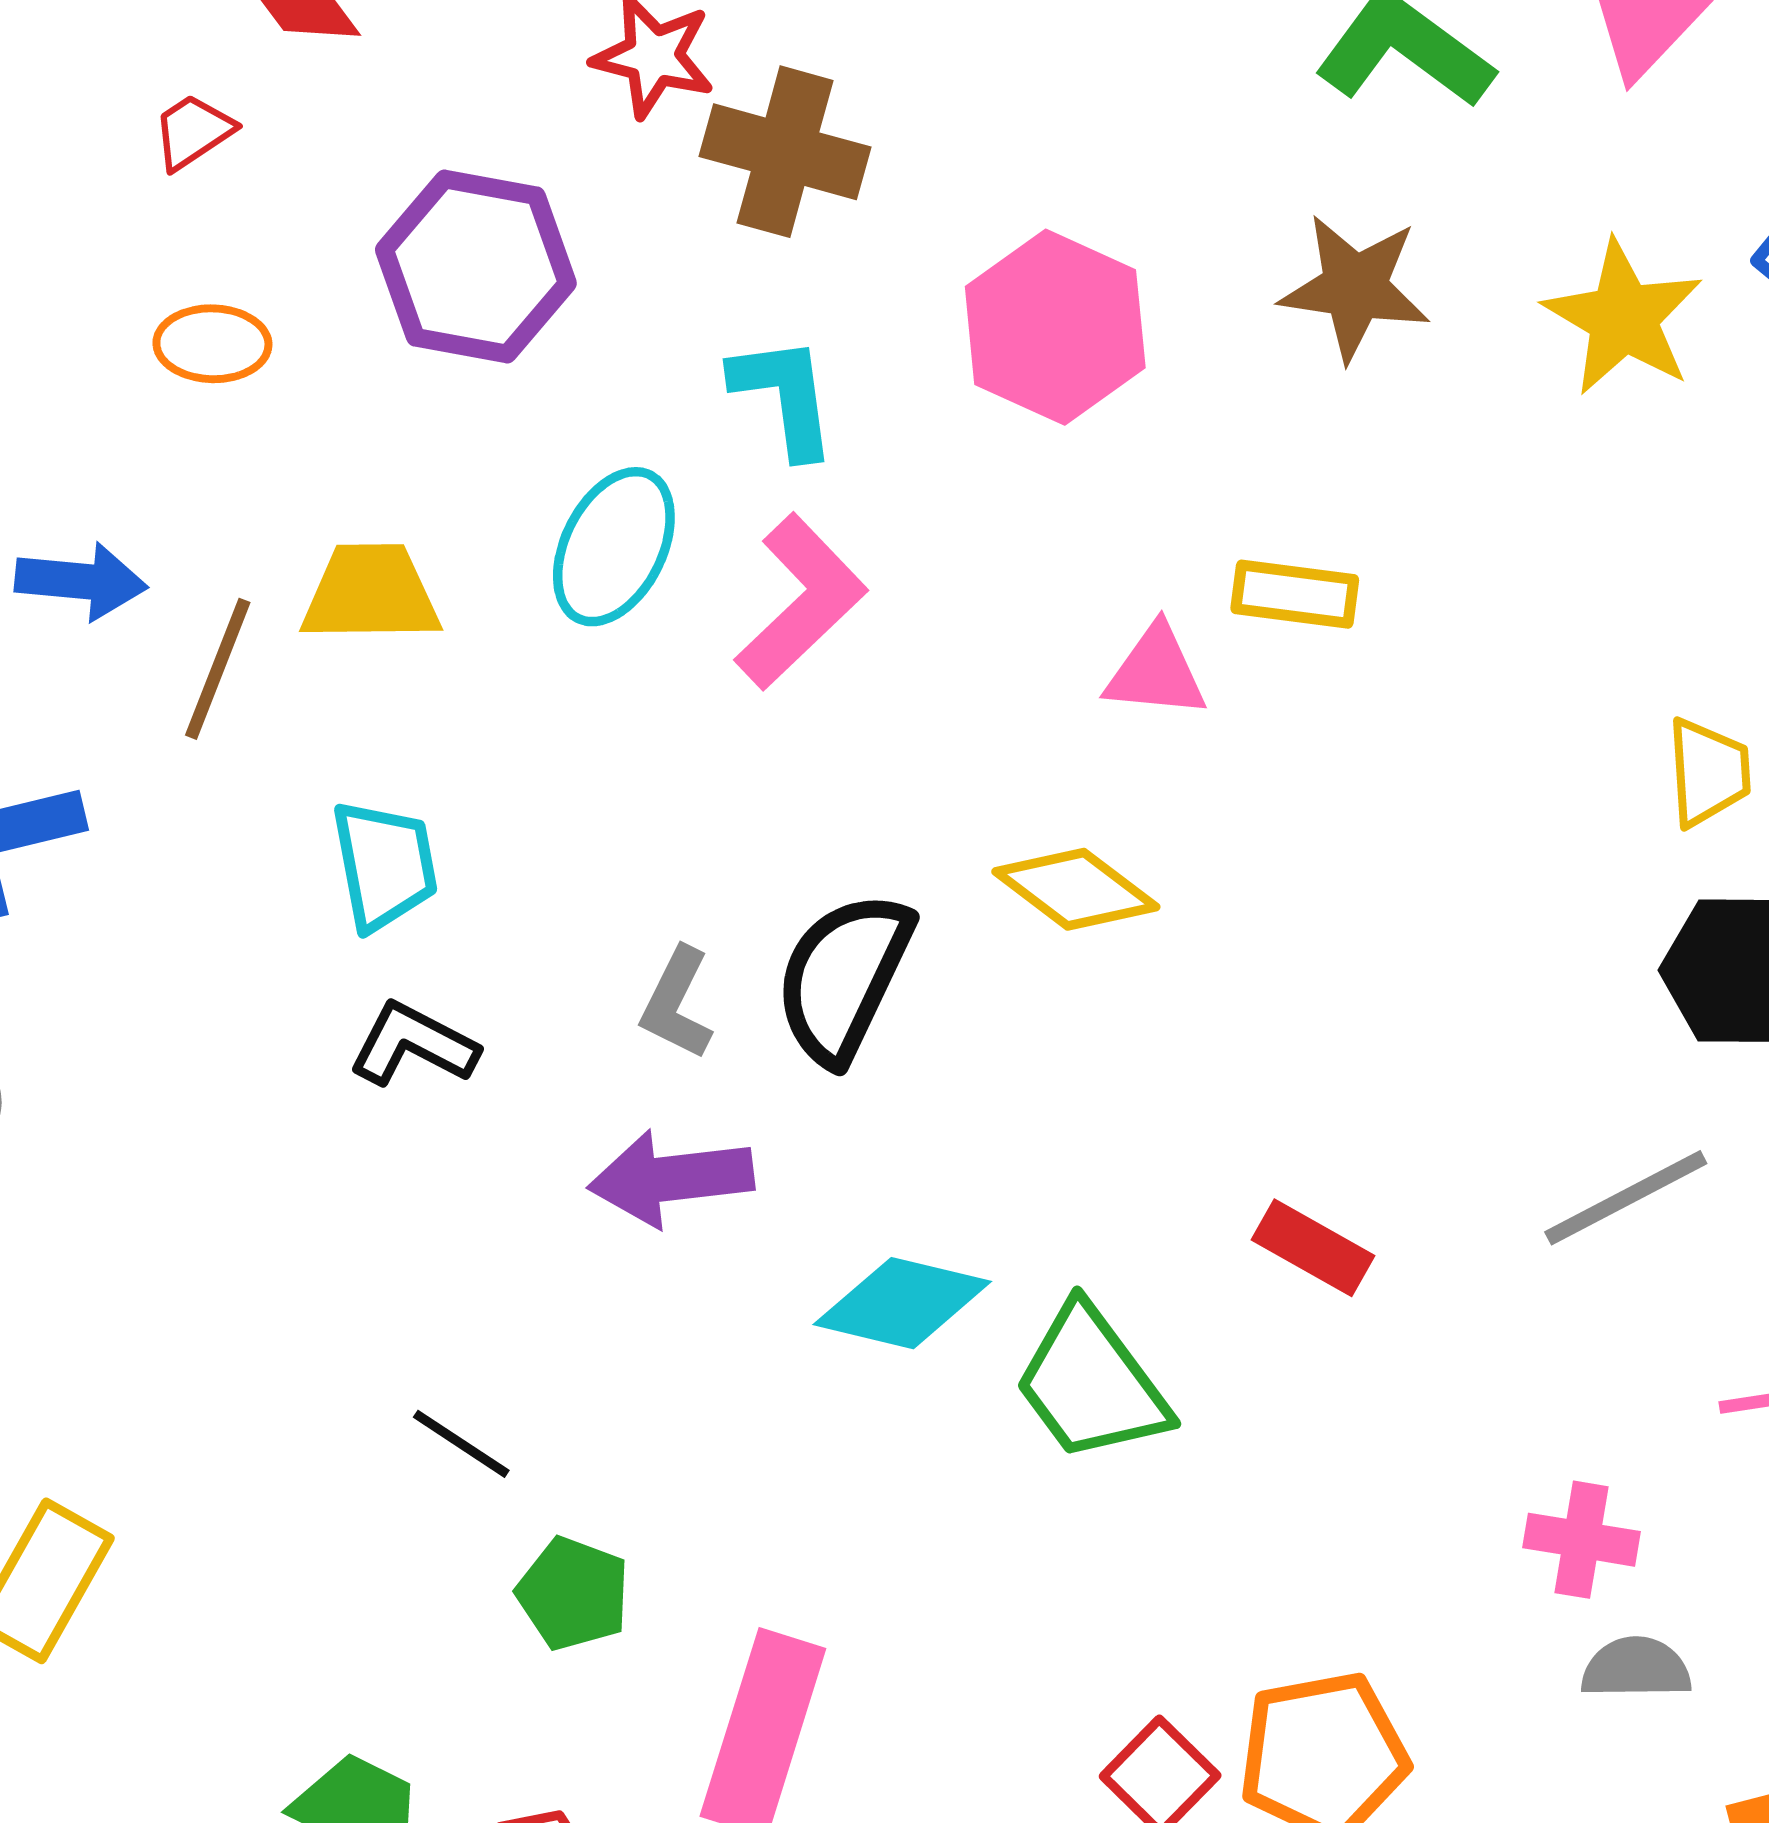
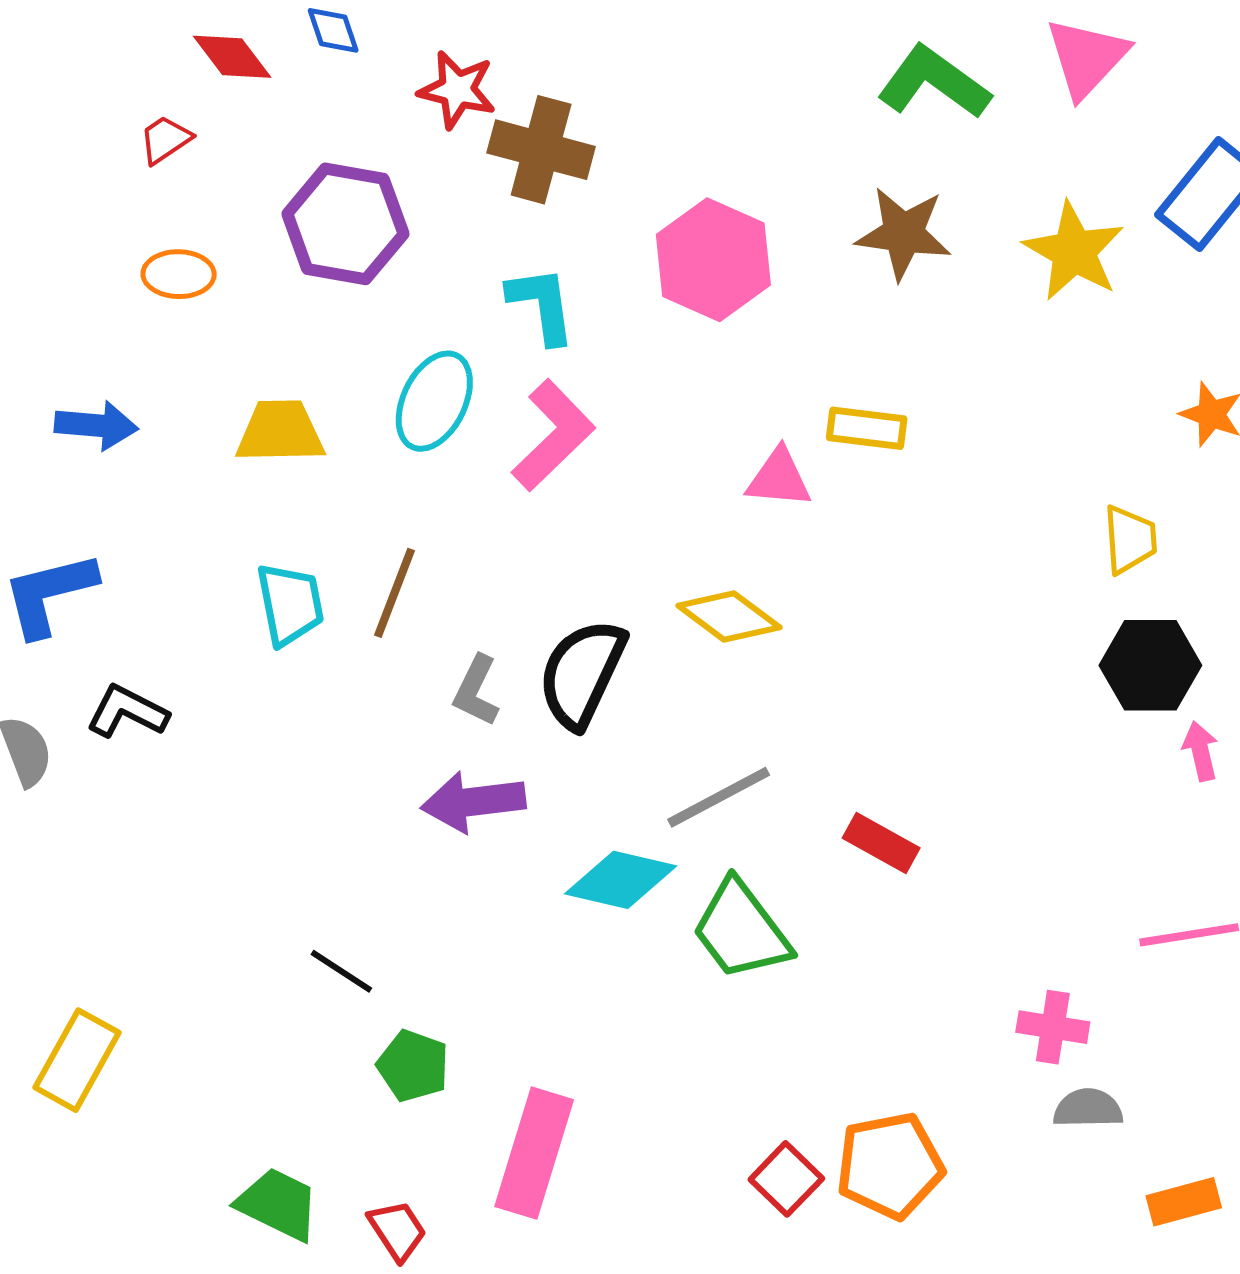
brown line: (218, 669) -> (395, 593), moved
black L-shape: (413, 1044) -> (127, 712), moved
gray line: (1626, 1198) -> (719, 797), moved

